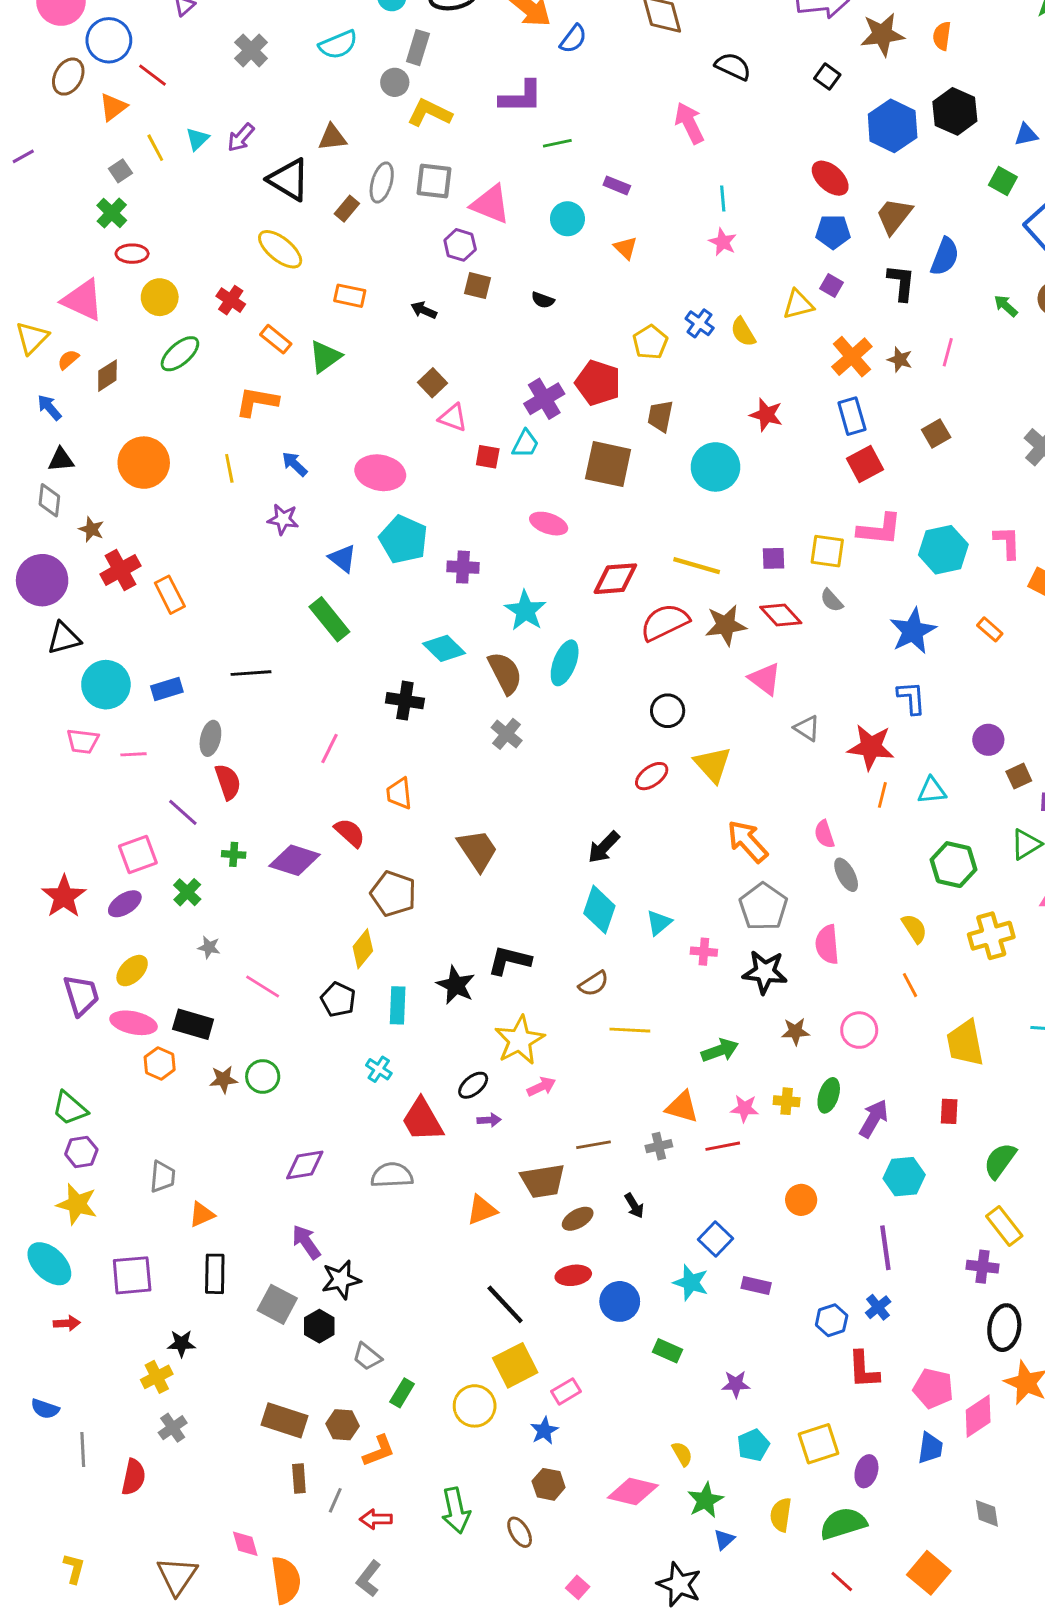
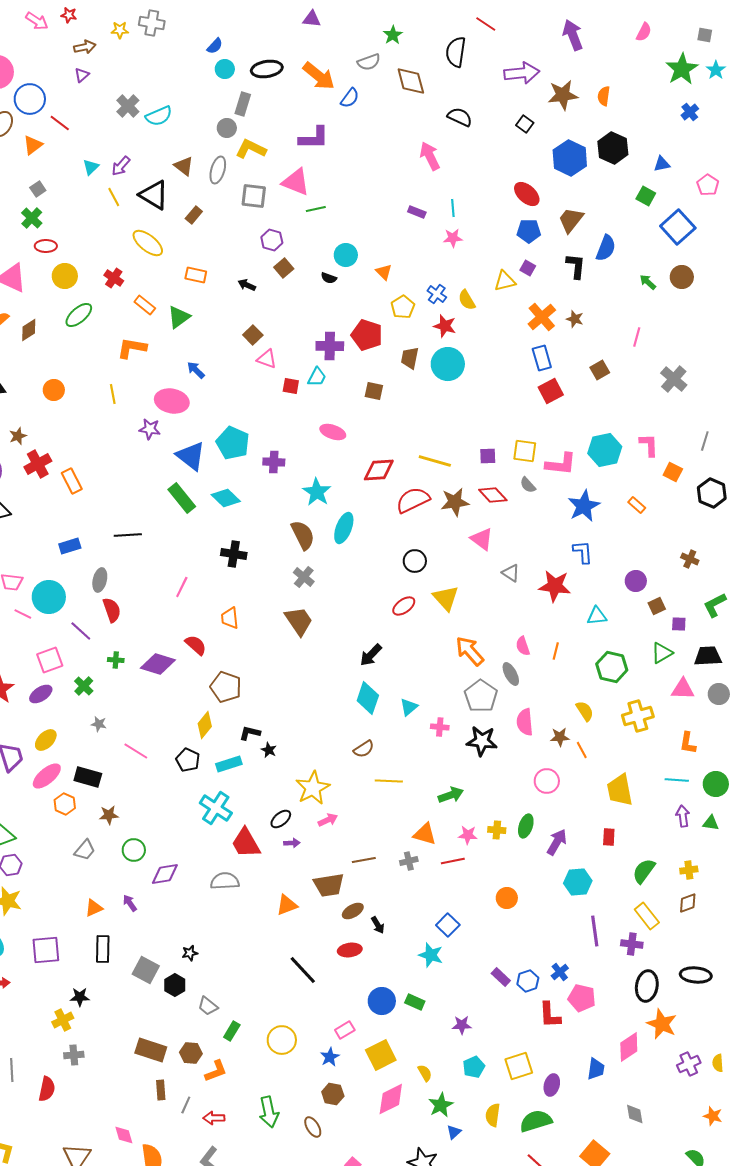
cyan semicircle: (338, 45) -> (159, 116), moved
brown triangle: (332, 138) -> (184, 166), turned 45
green line: (557, 143) -> (316, 209), moved
yellow line: (155, 148) -> (114, 197), moved
gray ellipse: (382, 182) -> (218, 170), moved
purple rectangle: (617, 185) -> (417, 212), moved
pink triangle: (491, 204) -> (296, 182), moved
cyan circle: (567, 219) -> (346, 255), moved
pink star: (723, 242) -> (453, 238), turned -30
orange triangle: (626, 248) -> (384, 272), moved
brown square: (477, 286) -> (284, 268), turned 36
pink line: (948, 352) -> (637, 337), moved
purple cross: (544, 399) -> (330, 346), turned 32
red star: (766, 415) -> (445, 326), moved
orange circle: (144, 463) -> (54, 390), size x0.6
blue arrow: (295, 464) -> (196, 370), moved
brown square: (608, 464) -> (374, 391), size x0.6
cyan circle: (715, 467) -> (448, 364), moved
pink ellipse: (380, 473) -> (172, 401), moved
brown star: (91, 529) -> (18, 436), turned 30
pink L-shape: (879, 529) -> (561, 464), moved
blue triangle: (343, 558) -> (191, 456), size x1.5
cyan diamond: (444, 648) -> (226, 498), moved
cyan circle: (106, 685) -> (49, 597), moved
pink line: (134, 754) -> (23, 614), moved, turned 30
orange line: (882, 795) -> (556, 651), moved
brown trapezoid: (477, 850) -> (299, 621), moved
gray ellipse: (846, 875) -> (511, 674), moved
black L-shape: (509, 960) -> (250, 733), moved, size x0.7
black star: (456, 985) -> (269, 750), size x0.6
cyan rectangle: (398, 1005) -> (229, 764), turned 70
pink ellipse: (134, 1023) -> (47, 776), turned -52
brown star: (795, 1032) -> (560, 737), moved
cyan cross: (379, 1069) -> (216, 808), size x1.8
green circle: (263, 1076) -> (134, 850), moved
gray trapezoid: (163, 1177) -> (85, 850), moved, turned 35
black arrow: (634, 1206) -> (378, 925), moved
purple arrow: (306, 1242) -> (130, 903), moved, size x0.7
purple line: (885, 1248) -> (595, 931), moved
black star: (341, 1280) -> (190, 953), size x0.6
purple rectangle: (756, 1285) -> (501, 977), moved, turned 30
blue circle: (620, 1301) -> (382, 1001), moved
yellow square: (515, 1365) -> (381, 1055), moved
pink pentagon: (933, 1389) -> (582, 998), moved
gray cross: (173, 1428) -> (74, 1055), turned 30
pink diamond: (633, 1492) -> (391, 1099), turned -40

